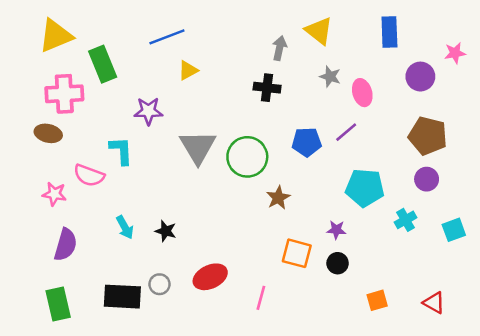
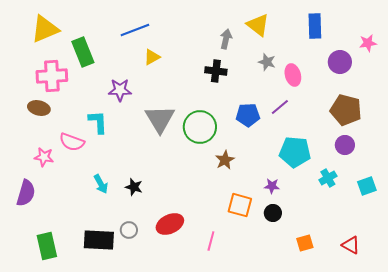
purple semicircle: (66, 245) -> (26, 193), moved

